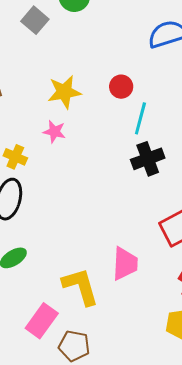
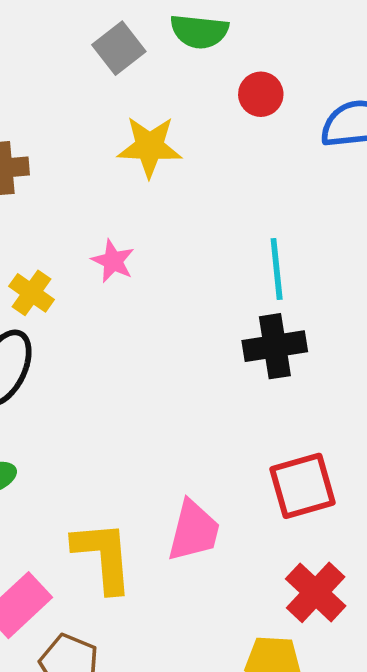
red circle: (121, 87) -> (261, 94), moved
yellow star: (64, 92) -> (150, 147), moved
cyan line: (140, 118) -> (277, 269), turned -32

